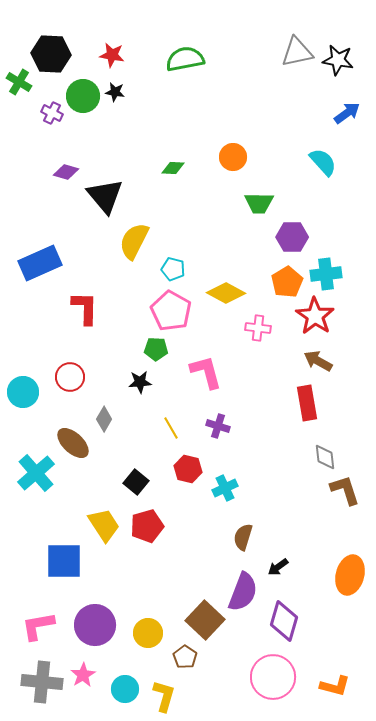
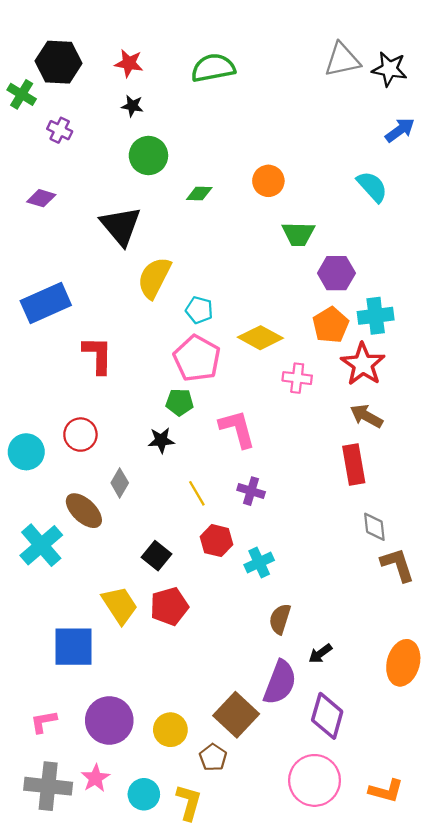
green circle: (83, 96) -> (148, 155), moved
purple diamond: (66, 172) -> (41, 198), moved
pink L-shape: (38, 626) -> (44, 722), size x0.7

